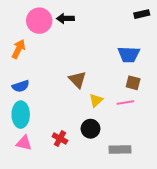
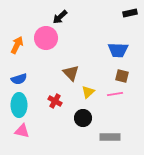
black arrow: (65, 18) -> (60, 17), turned -42
pink circle: (39, 21) -> (46, 38), moved
red cross: (60, 139) -> (55, 101), moved

